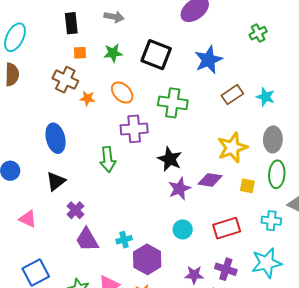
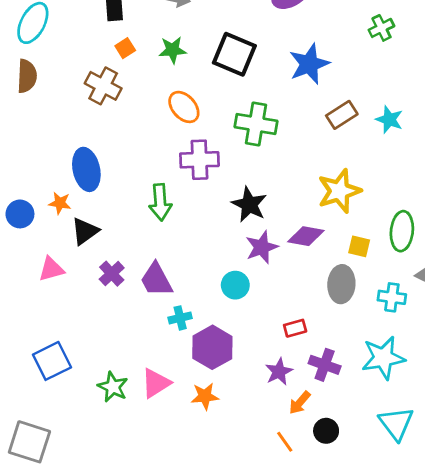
orange square: (80, 53) -> (125, 48), turned -32
orange star: (87, 98) -> (60, 203), moved
gray ellipse: (273, 139) -> (341, 284), moved
pink triangle: (28, 219) -> (51, 269), moved, turned -42
red rectangle: (227, 228) -> (295, 328), moved, size x0.6
cyan circle: (183, 229) -> (235, 285), moved
purple trapezoid: (87, 240) -> (156, 280), moved
purple star: (194, 275) -> (279, 372), turned -30

